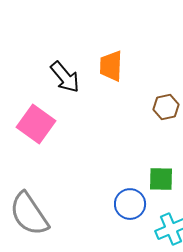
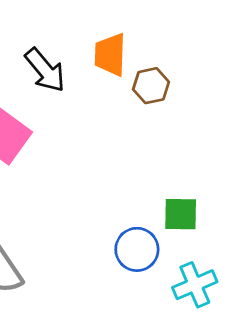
brown hexagon: (166, 107) -> (151, 86), moved

